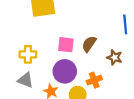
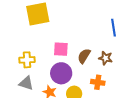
brown semicircle: (89, 44) -> (84, 56), moved
orange cross: (94, 80) -> (98, 82), moved, turned 32

